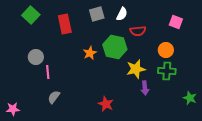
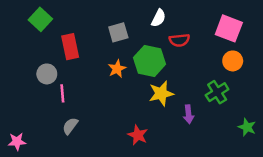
gray square: (97, 14) -> (118, 32), moved
pink square: (176, 22) -> (229, 28), size x1.5
red rectangle: (65, 24) -> (70, 47), moved
orange circle: (166, 50) -> (233, 61), moved
yellow star: (136, 69) -> (161, 93), moved
green cross: (167, 71) -> (217, 92), turned -36

